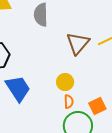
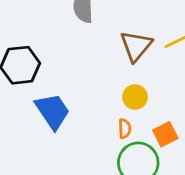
yellow circle: (65, 82) -> (135, 97), moved

